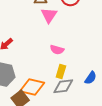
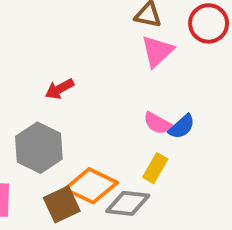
blue semicircle: (91, 78) -> (182, 127), moved
gray diamond: (63, 86) -> (128, 203), moved

